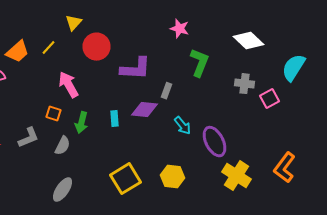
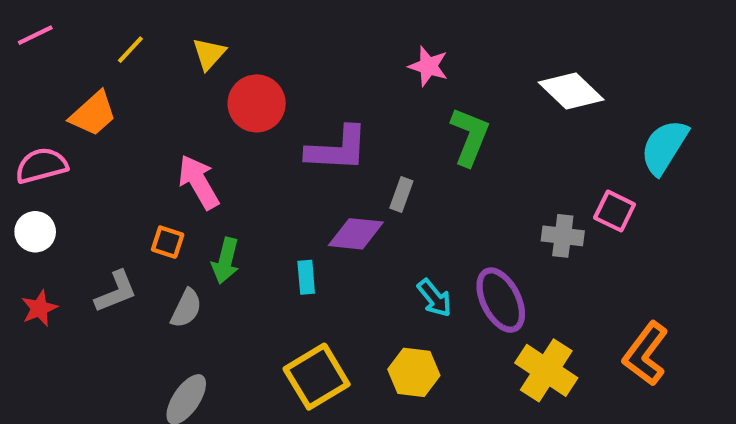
yellow line: (48, 48) -> (130, 50), moved
gray cross: (244, 84) -> (563, 236), moved
pink square: (270, 99) -> (615, 211), turned -36
cyan rectangle: (114, 119) -> (306, 277), moved
cyan arrow: (182, 126) -> (435, 298), moved

